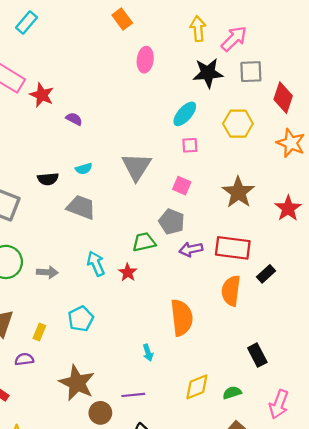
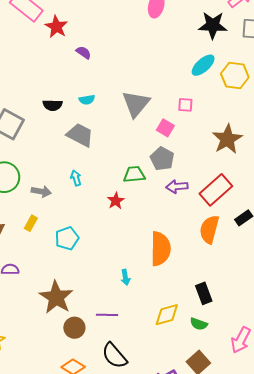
cyan ellipse: (185, 114) -> (203, 65), moved
pink square: (190, 145) -> (185, 105), moved
pink square: (182, 186) -> (165, 128), moved
red rectangle: (233, 248) -> (216, 190), turned -56
cyan arrow: (96, 264) -> (76, 178), moved, size x0.7
yellow rectangle: (39, 332) -> (31, 223), moved
black rectangle: (257, 355) -> (204, 293), moved
green semicircle: (232, 393) -> (199, 324), turned -150

